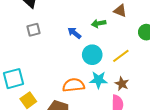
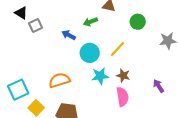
gray square: (34, 30) -> (36, 25), moved
orange semicircle: (74, 85) -> (59, 80), moved

